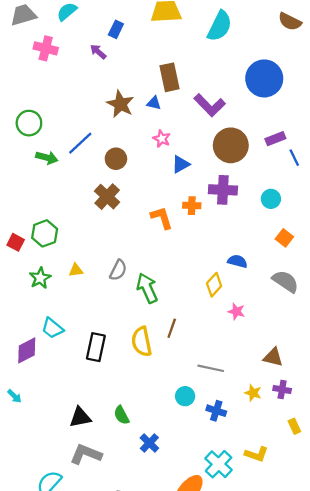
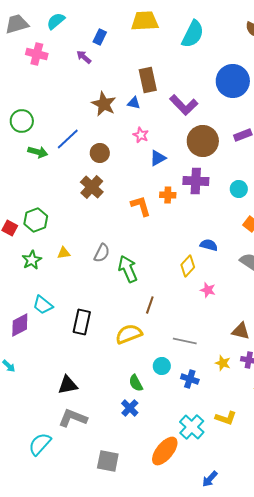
yellow semicircle: (142, 342) -> (129, 334), moved, turned 80
green semicircle: (122, 415) -> (136, 383), moved

